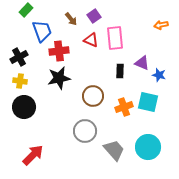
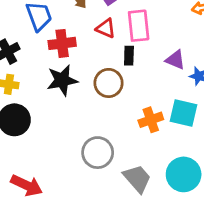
black rectangle: (120, 71) -> (129, 56), moved
brown circle: (93, 96) -> (109, 83), moved
red arrow: (33, 155) -> (27, 185), turned 70

